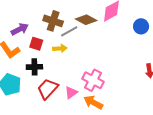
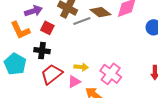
yellow arrow: (60, 48) -> (81, 67), moved
pink cross: (93, 80) -> (111, 74), moved

